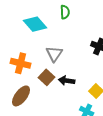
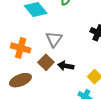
brown ellipse: (21, 96) -> (20, 80), turned 30

